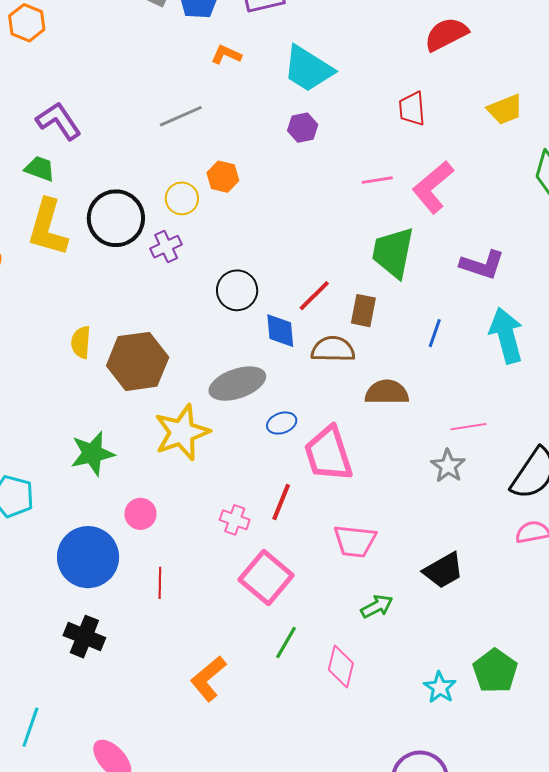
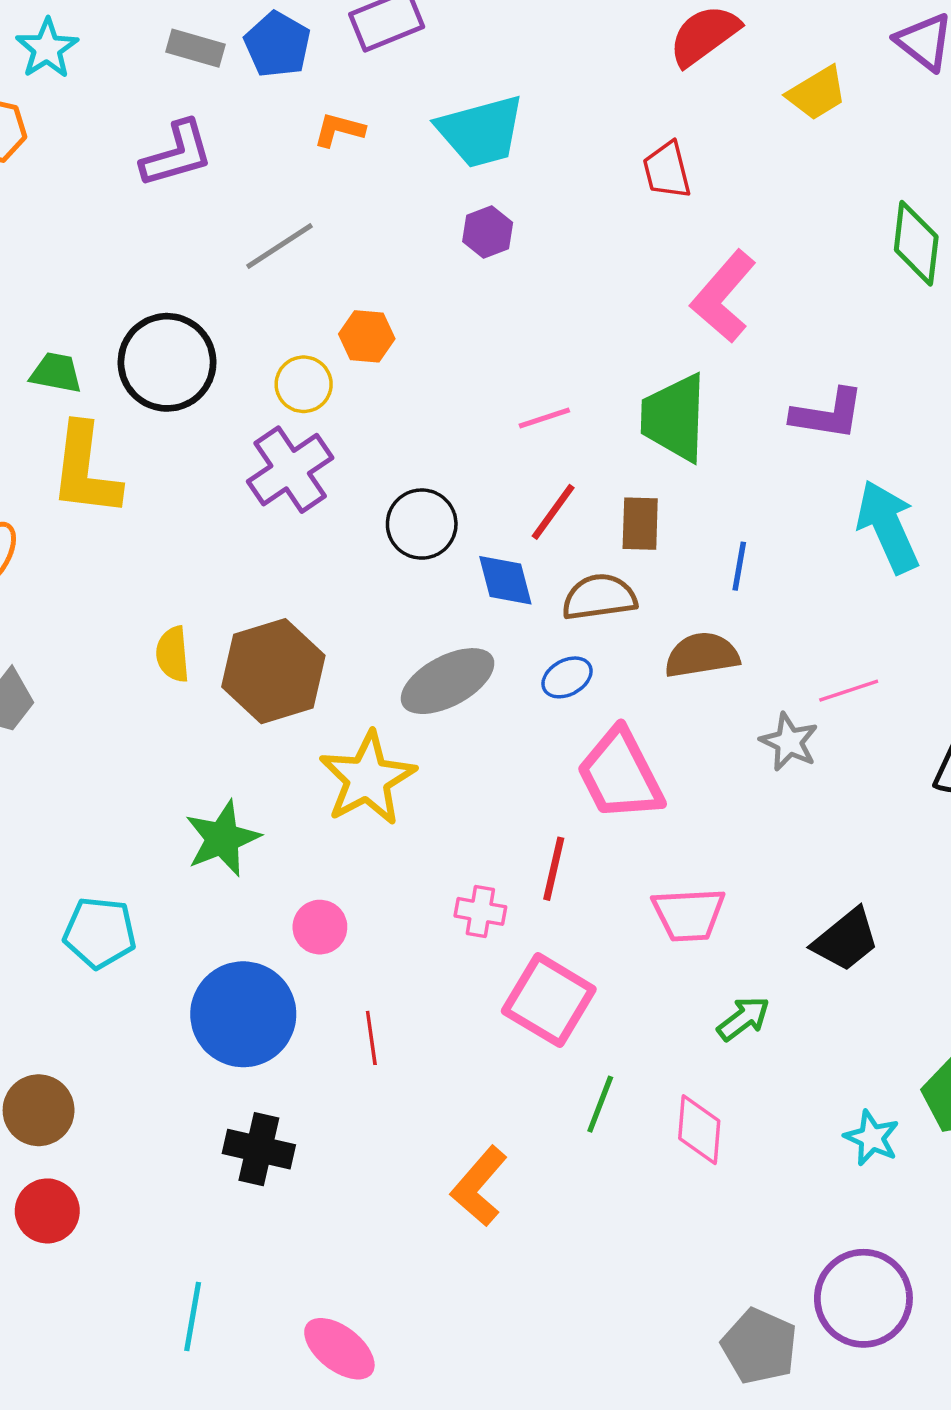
cyan trapezoid: (308, 69) -> (481, 131), turned -38
yellow trapezoid: (505, 109) -> (817, 93), moved
purple L-shape: (59, 121) -> (177, 154), moved, turned 117
pink line: (377, 180) -> (544, 418), moved
black circle: (116, 218) -> (167, 362), moved
purple cross: (166, 247) -> (290, 470), size x1.6
blue line: (435, 333) -> (739, 566), moved
blue ellipse: (282, 423) -> (567, 677), moved
gray star: (448, 466) -> (789, 742), moved

